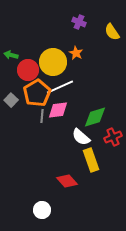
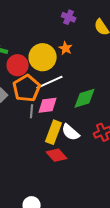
green diamond: (95, 117) -> (85, 98), moved
yellow rectangle: (91, 160) -> (54, 132), moved, turned 40
red diamond: (67, 181) -> (57, 155), moved

